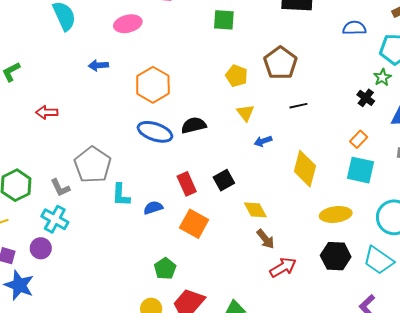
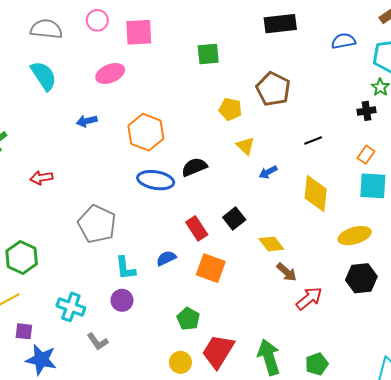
black cross: (366, 98) -> (367, 111), turned -36
black line: (298, 106) -> (313, 140), moved
gray L-shape: (60, 188) -> (98, 342), moved
cyan L-shape: (121, 195) -> (125, 268), moved
cyan cross: (55, 219) -> (71, 307), moved
purple circle: (41, 248) -> (122, 300), moved

